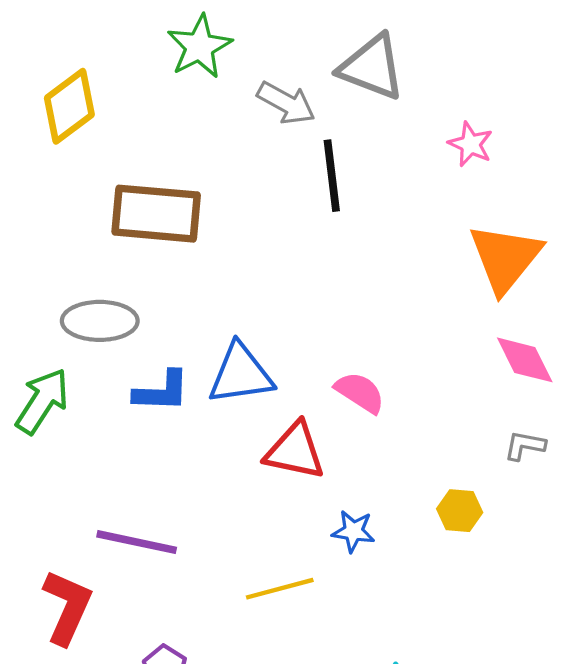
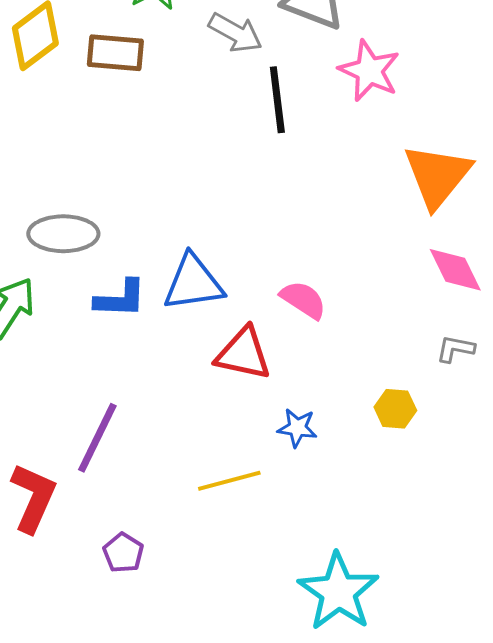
pink star: (471, 144) -> (369, 71), moved, size x1.5
brown rectangle: (156, 214) -> (115, 53), moved, size x0.7
purple line: (137, 542) -> (97, 438), turned -76

